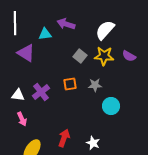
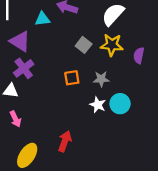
purple semicircle: (129, 56) -> (139, 55), moved, turned 72
purple cross: (41, 92) -> (24, 68), moved
white star: (93, 143) -> (98, 105), moved

